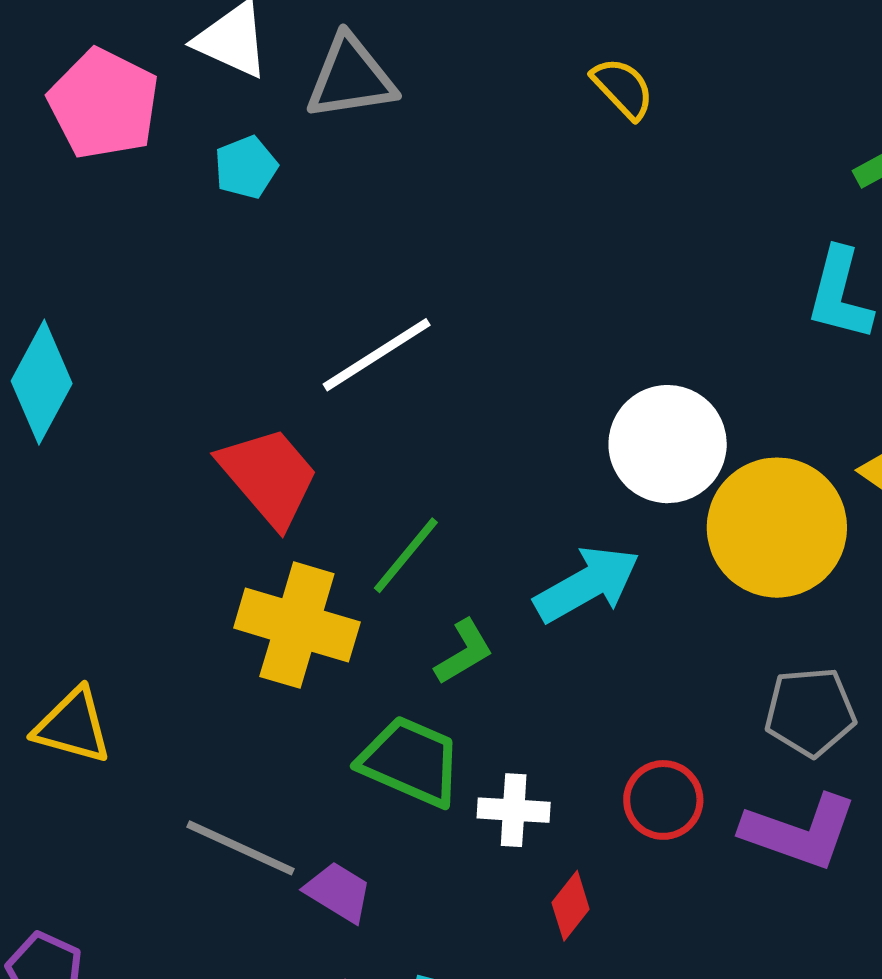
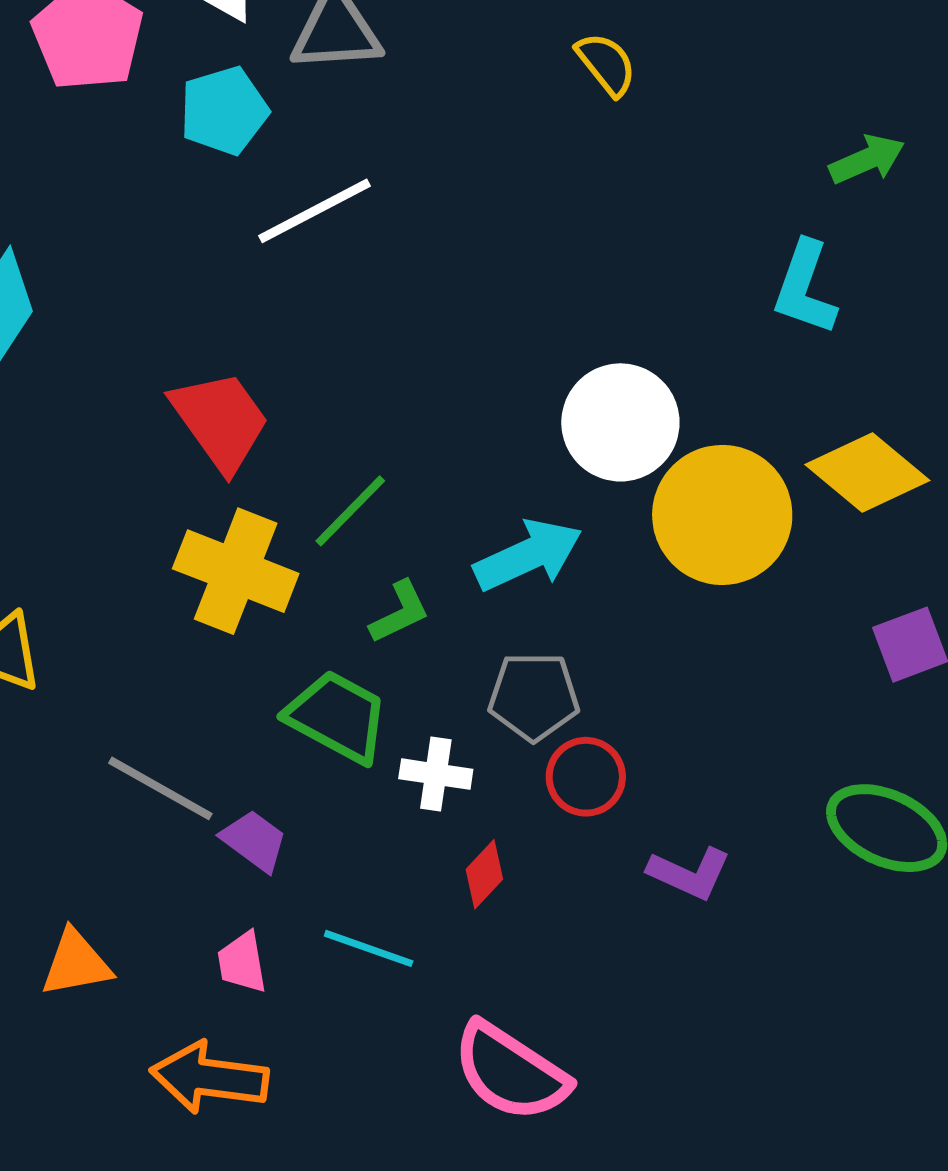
cyan pentagon: (246, 167) -> (224, 111), size x1.4
white line: (377, 355) -> (315, 211), moved
gray pentagon: (810, 712) -> (534, 696), moved
purple L-shape: (800, 832) -> (689, 873), moved, size x0.7

